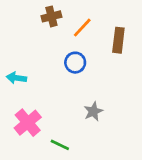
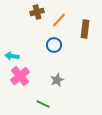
gray star: (93, 111) -> (57, 80), moved
pink cross: (28, 123) -> (20, 76), moved

